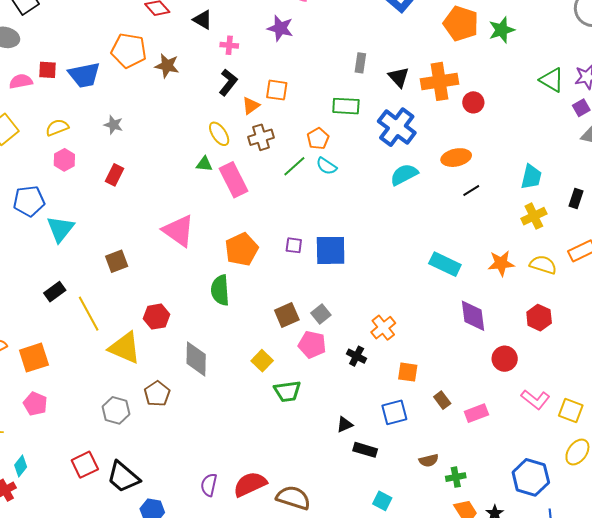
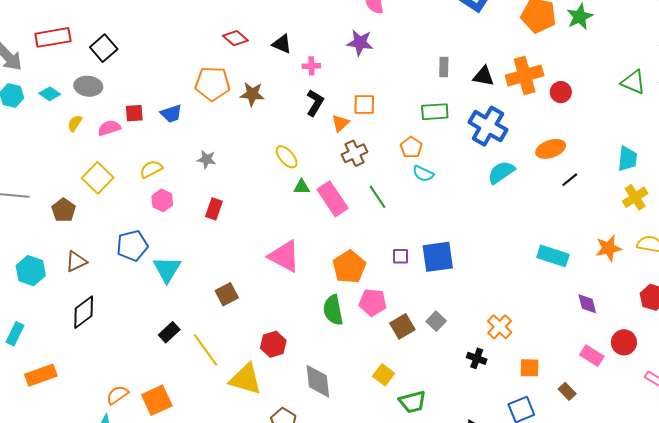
blue trapezoid: (84, 75) -> (171, 114), size x0.7
black triangle: (399, 77) -> (484, 76), turned -30
green triangle: (552, 80) -> (633, 82), moved
yellow ellipse: (219, 134) -> (287, 157), moved
green line: (294, 166) -> (377, 197), moved, turned -75
purple diamond: (473, 316) -> (587, 304), size x0.7
pink pentagon: (312, 345) -> (373, 302), moved
pink rectangle: (476, 413) -> (592, 356), moved, turned 60

